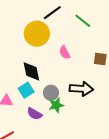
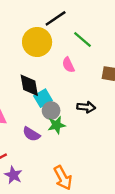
green line: (83, 21) -> (82, 40), moved
black arrow: (81, 89) -> (86, 107), size x0.7
cyan square: (26, 90) -> (43, 98), moved

